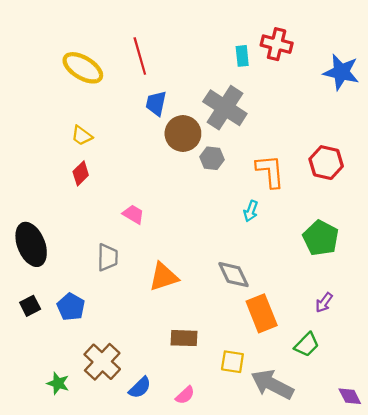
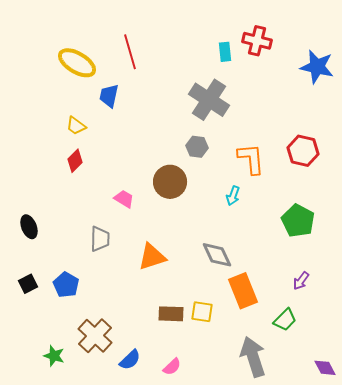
blue trapezoid: (156, 103) -> (109, 96), moved
brown circle: (183, 134) -> (170, 182), moved
black ellipse: (31, 244) -> (29, 227), size x0.6
yellow square: (232, 362) -> (202, 312), moved
gray arrow: (272, 384) -> (253, 357), turned 45

